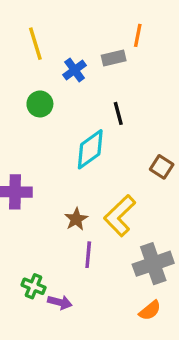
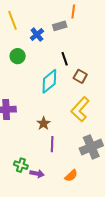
brown square: (162, 167) -> (80, 76), moved
yellow L-shape: (120, 216) -> (80, 109), moved
orange semicircle: (150, 310) -> (71, 176), moved

